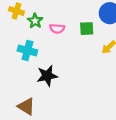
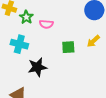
green square: (87, 29) -> (68, 47), moved

